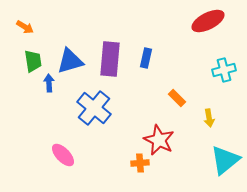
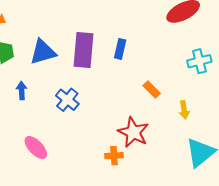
blue arrow: (49, 83) -> (22, 91), moved
blue cross: (94, 108) -> (67, 100), size x0.7

